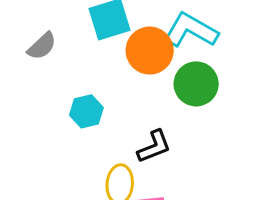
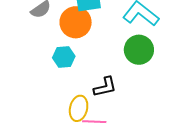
orange circle: (150, 51) -> (76, 22), moved

